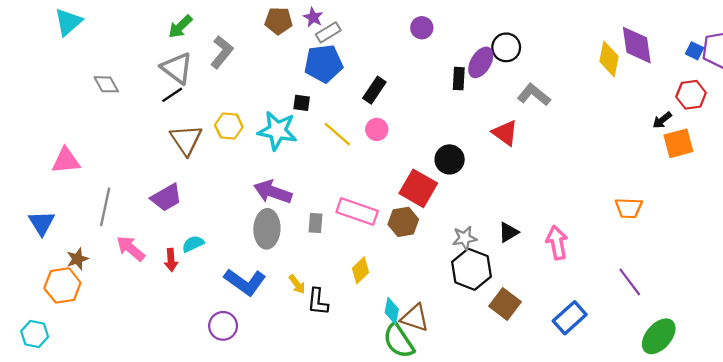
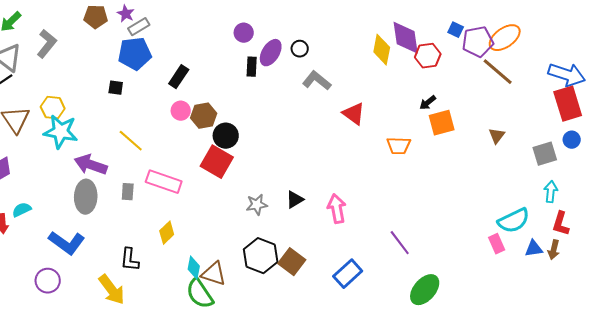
purple circle: (422, 28) -> (244, 33), moved
black circle: (506, 47) -> (300, 49), moved, size x0.7
blue square: (695, 51) -> (456, 30), moved
red hexagon: (691, 95) -> (428, 56), moved
cyan star: (277, 131) -> (61, 132), moved
red triangle: (505, 133) -> (354, 114), moved
yellow line: (337, 134) -> (131, 141), moved
black circle: (450, 159) -> (226, 136), moved
orange trapezoid: (629, 208) -> (399, 146), moved
brown hexagon: (403, 222) -> (204, 116), moved
black hexagon: (471, 269) -> (261, 256), moved
yellow arrow: (297, 284) -> (112, 290), moved, size x1.8

